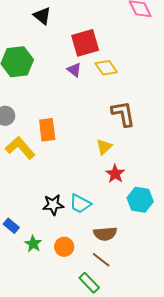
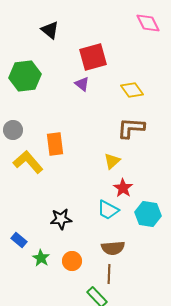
yellow diamond: (106, 68) -> (132, 90), moved
brown L-shape: (123, 114) -> (131, 128), turned -76
cyan trapezoid: (80, 204) -> (108, 210), moved
brown line: (101, 260) -> (109, 274), turned 54

